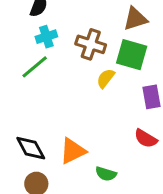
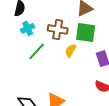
green line: (35, 67) -> (37, 51), moved

